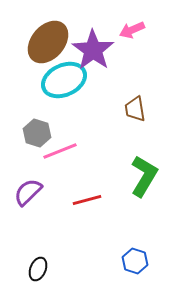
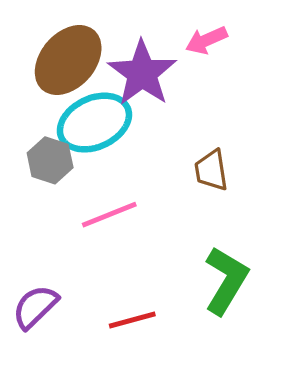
gray hexagon: (37, 133) -> (50, 160), moved
pink line: (60, 151) -> (109, 215), moved

